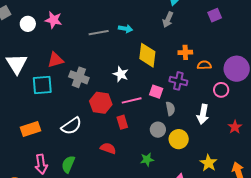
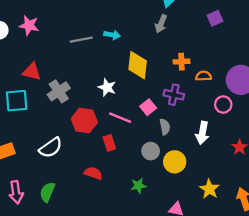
red triangle: (56, 60) -> (32, 72), turned 30
gray cross: (79, 77) -> (59, 91), turned 36
pink square: (156, 92) -> (148, 107), turned 32
pink line: (132, 100) -> (120, 118), turned 36

